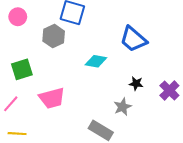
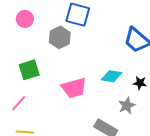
cyan diamond: (96, 61) -> (112, 76), moved
pink trapezoid: (52, 98) -> (74, 88), moved

